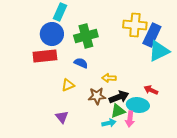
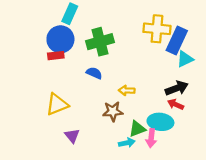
cyan triangle: (159, 51) -> (185, 59), size x0.7
red rectangle: (45, 56) -> (56, 56), moved, size x0.6
yellow triangle: (68, 85) -> (57, 104), moved, size x1.5
black arrow: (119, 97) -> (177, 88), moved

